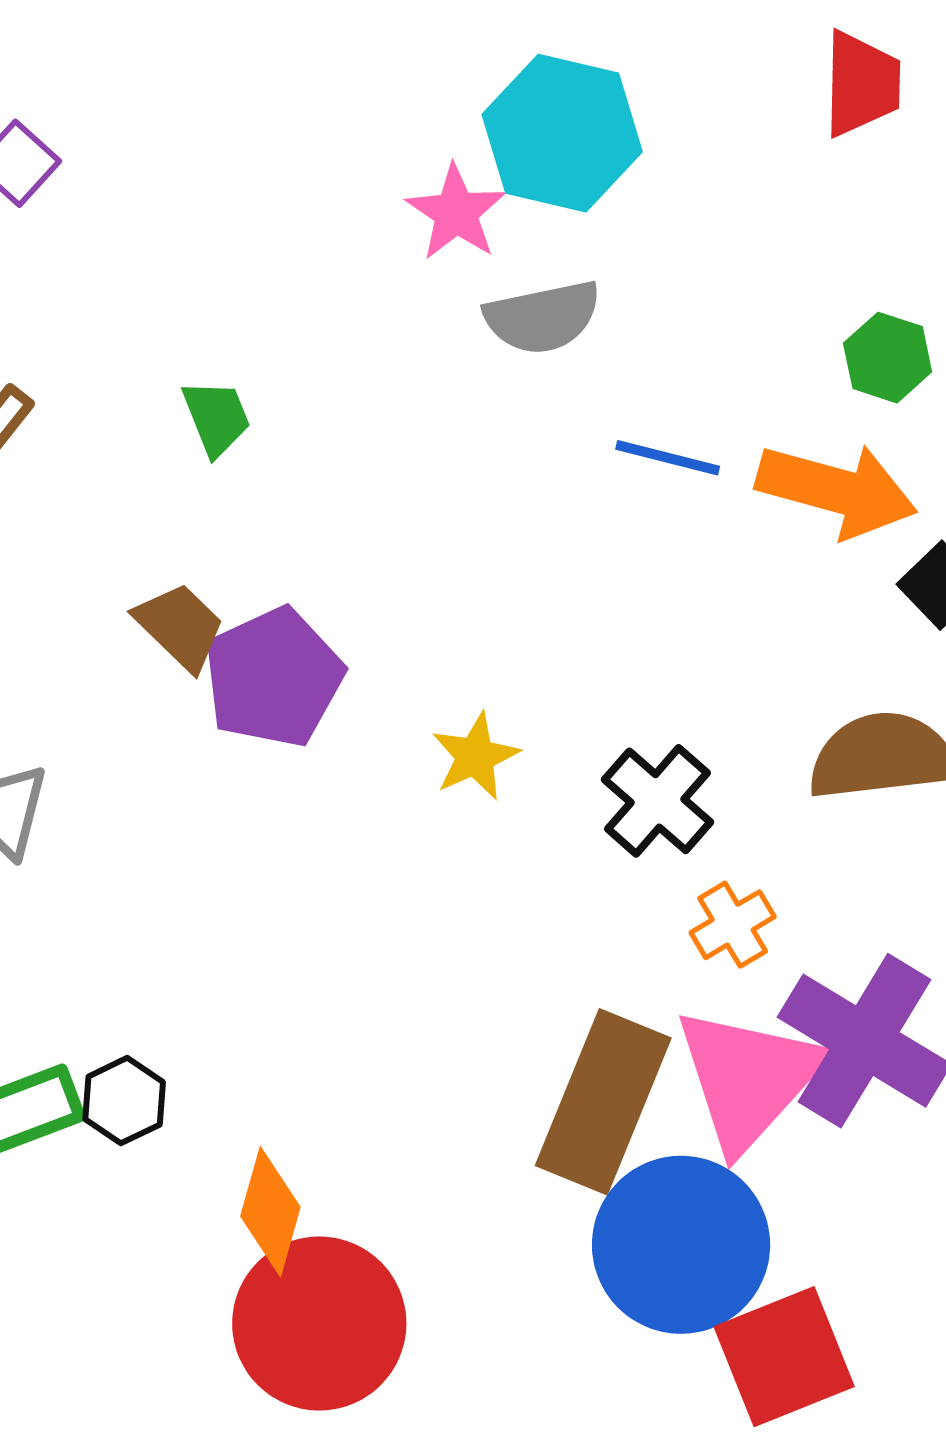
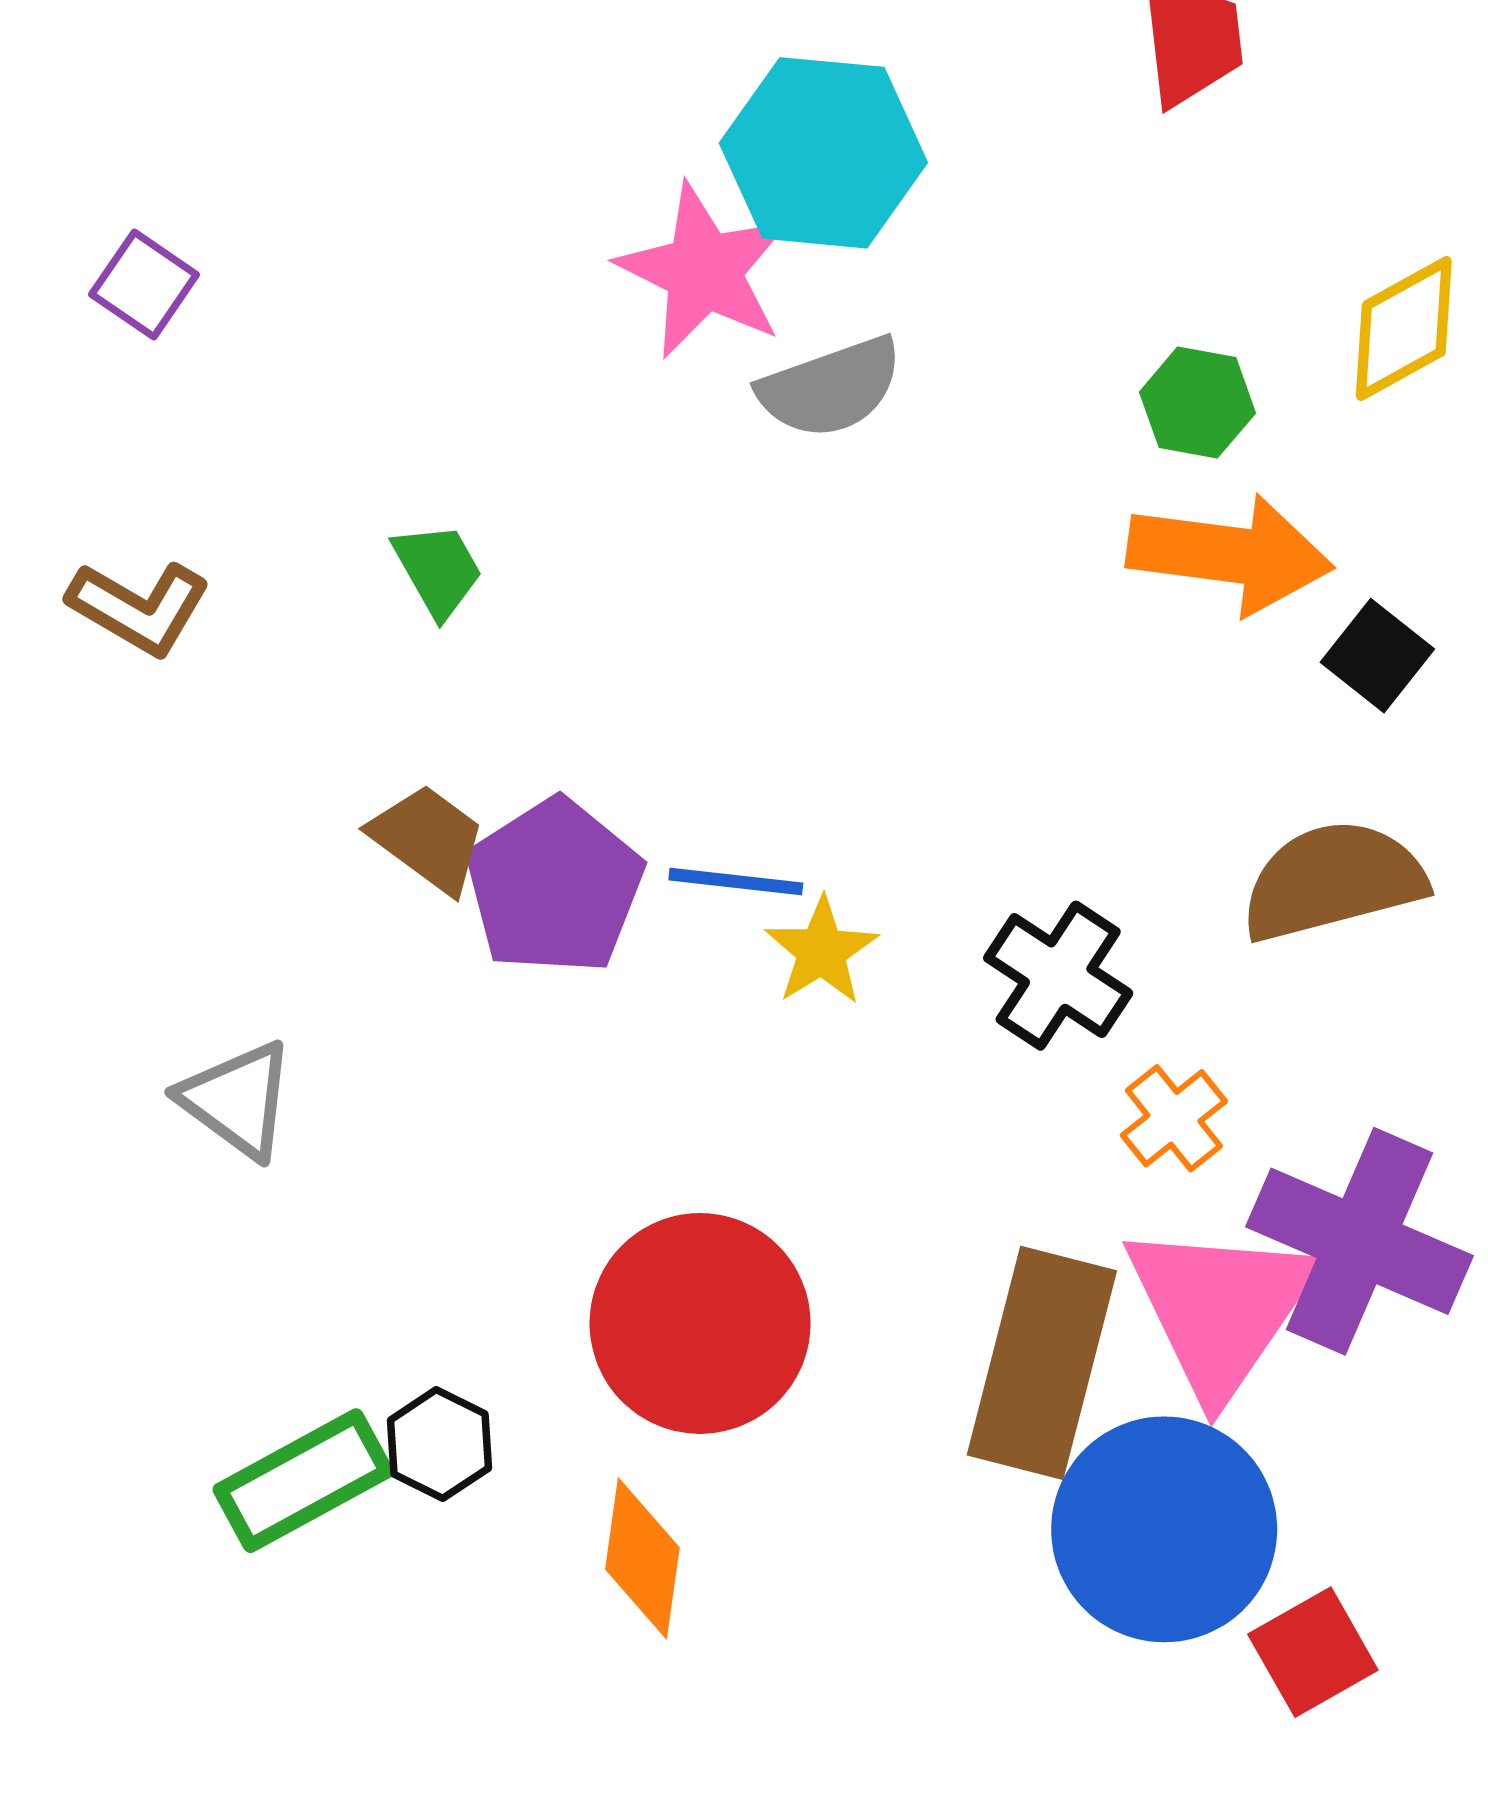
pink star: (456, 213) -> (704, 271), size x1.4
green hexagon: (888, 358) -> (1197, 403), moved
blue line: (668, 458) -> (736, 881), moved
red circle: (319, 1324) -> (700, 1323), moved
red square: (784, 1357) -> (1313, 1652), size x0.7

